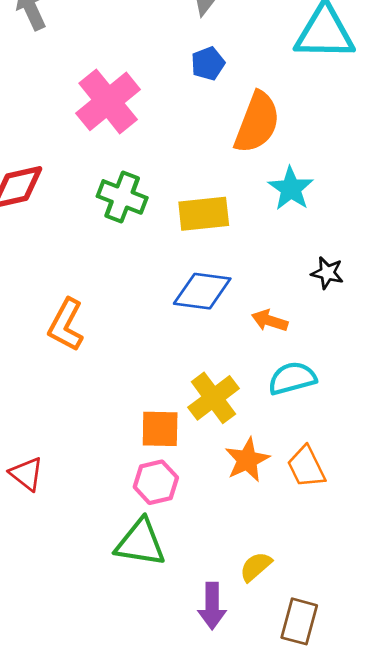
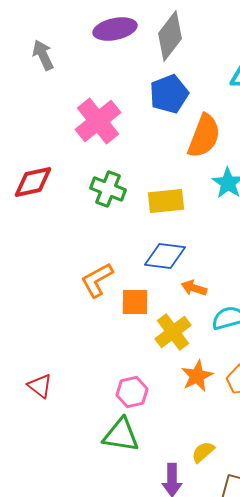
blue pentagon: (208, 63) -> (169, 94), size x1.6
orange arrow: (270, 321) -> (194, 288), moved
orange L-shape: (66, 325) -> (97, 280), moved, turned 33
orange square: (160, 429) -> (135, 302), moved

